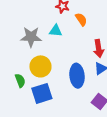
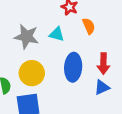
blue ellipse: (77, 76) -> (73, 67), moved

